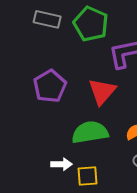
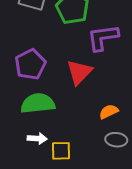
green semicircle: (90, 132) -> (38, 103), moved

